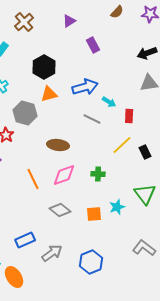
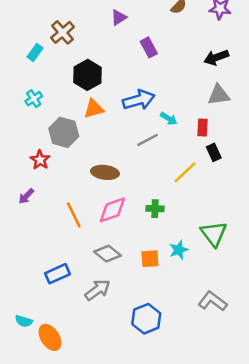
brown cross: (24, 22) -> (62, 32), moved
red rectangle: (129, 116) -> (202, 127), moved
gray line: (92, 119) -> (147, 140), turned -54
black rectangle: (145, 152) -> (214, 152), moved
blue rectangle: (25, 240) -> (57, 274), moved
gray arrow: (52, 253) -> (97, 290), moved

